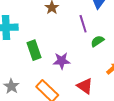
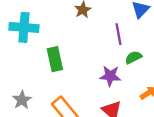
purple star: (62, 61) -> (110, 76), moved

